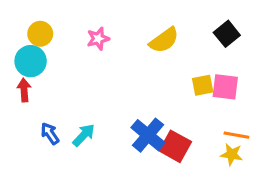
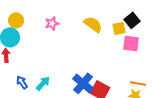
yellow semicircle: (164, 40) -> (93, 24), turned -108
yellow square: (203, 85) -> (119, 28), moved
pink square: (225, 87) -> (131, 43), moved

